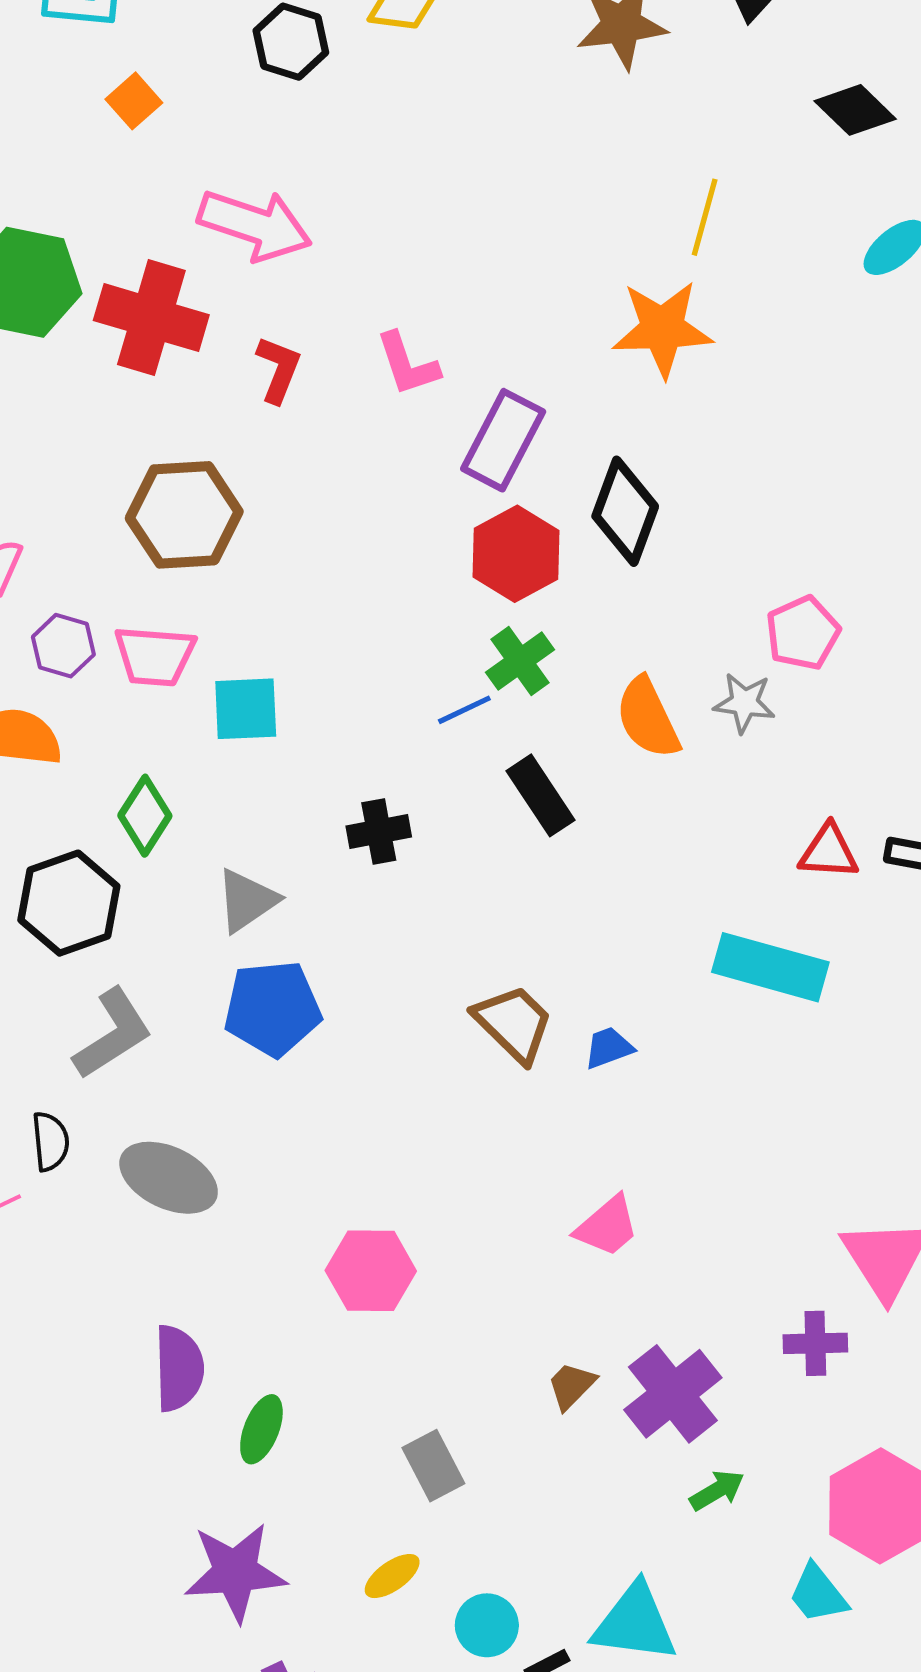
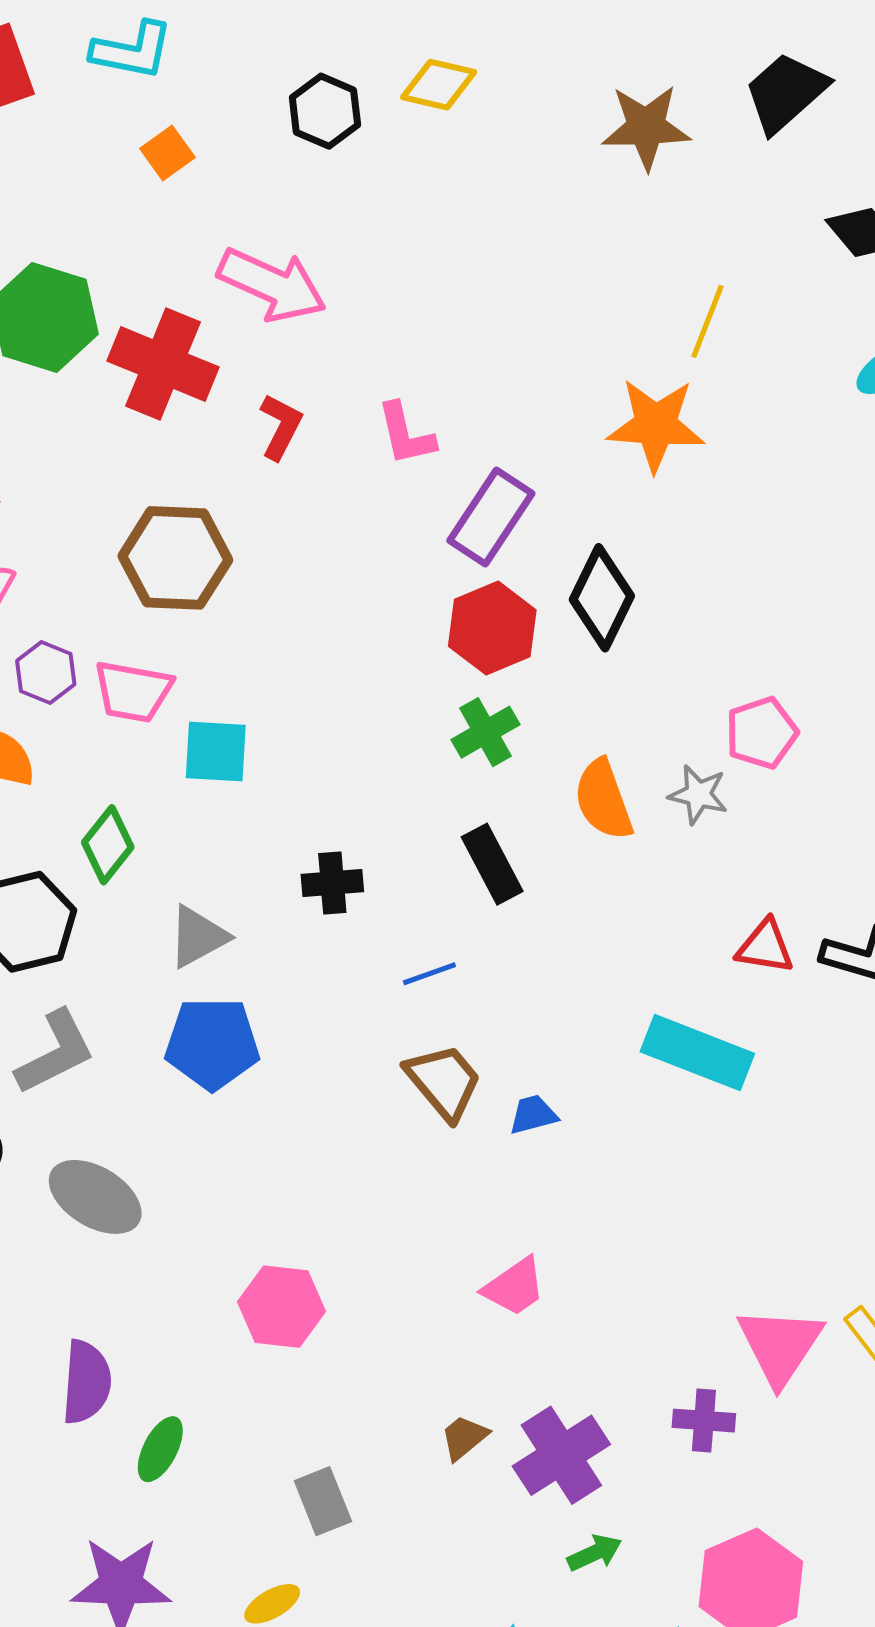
blue line: (464, 710) -> (429, 974), moved

